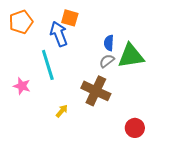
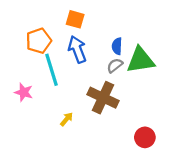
orange pentagon: (21, 22) -> (39, 41), moved
blue arrow: (59, 34) -> (77, 49), moved

